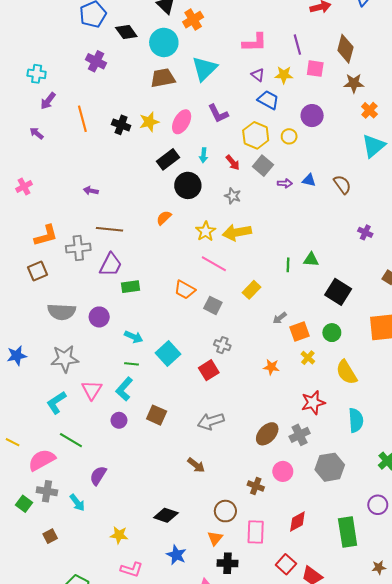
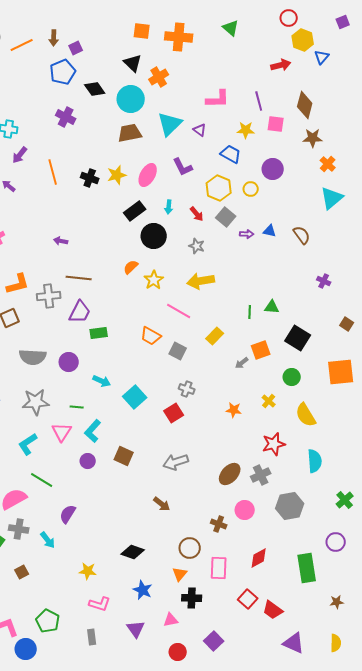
purple triangle: (258, 75) -> (200, 130), moved
yellow star: (206, 231) -> (154, 280), moved
orange square: (300, 332) -> (261, 350), moved
green line: (131, 364) -> (77, 407), moved

